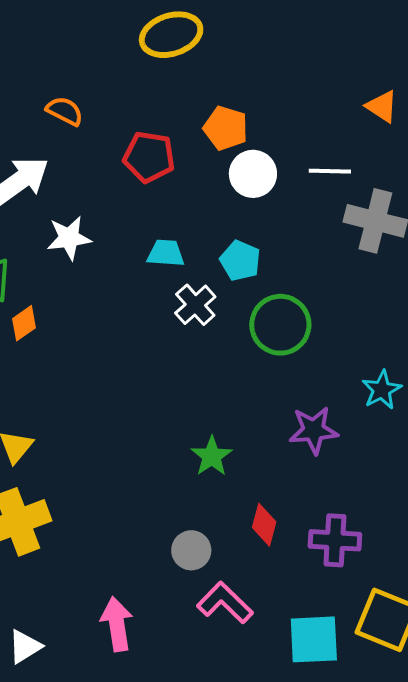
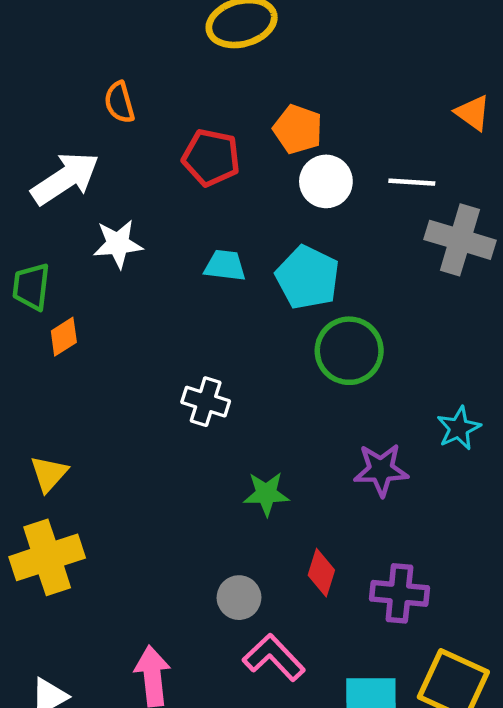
orange semicircle: (65, 111) -> (119, 102), turned -135
cyan pentagon: (240, 261) -> (308, 277), size x1.4
white cross: (195, 305) -> (206, 402), moved, turned -33
green star: (212, 456) -> (266, 494), turned 30

